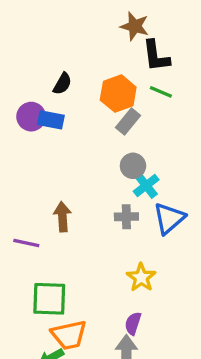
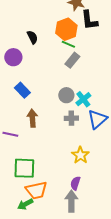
black semicircle: (62, 84) -> (32, 37), turned -56
green line: (161, 92) -> (68, 44), moved
orange hexagon: (118, 94) -> (66, 29), moved
blue rectangle: (51, 120) -> (22, 90), moved, turned 35
gray circle: (133, 166) -> (66, 95), moved

